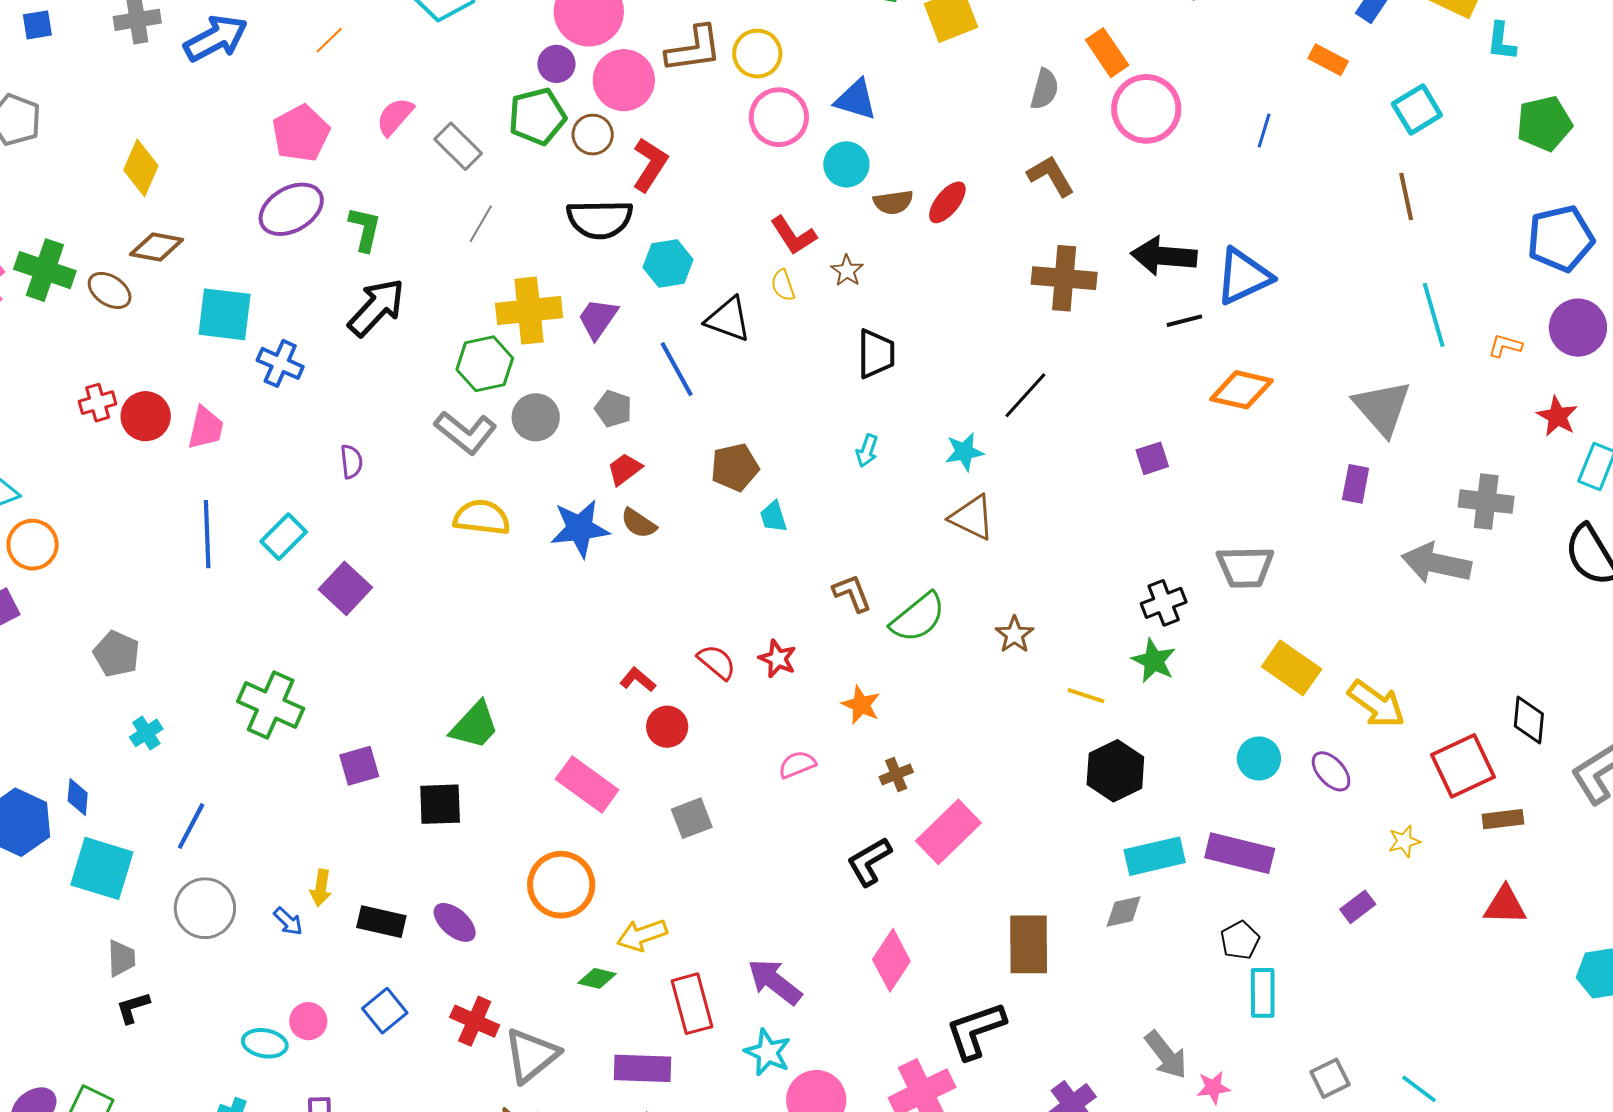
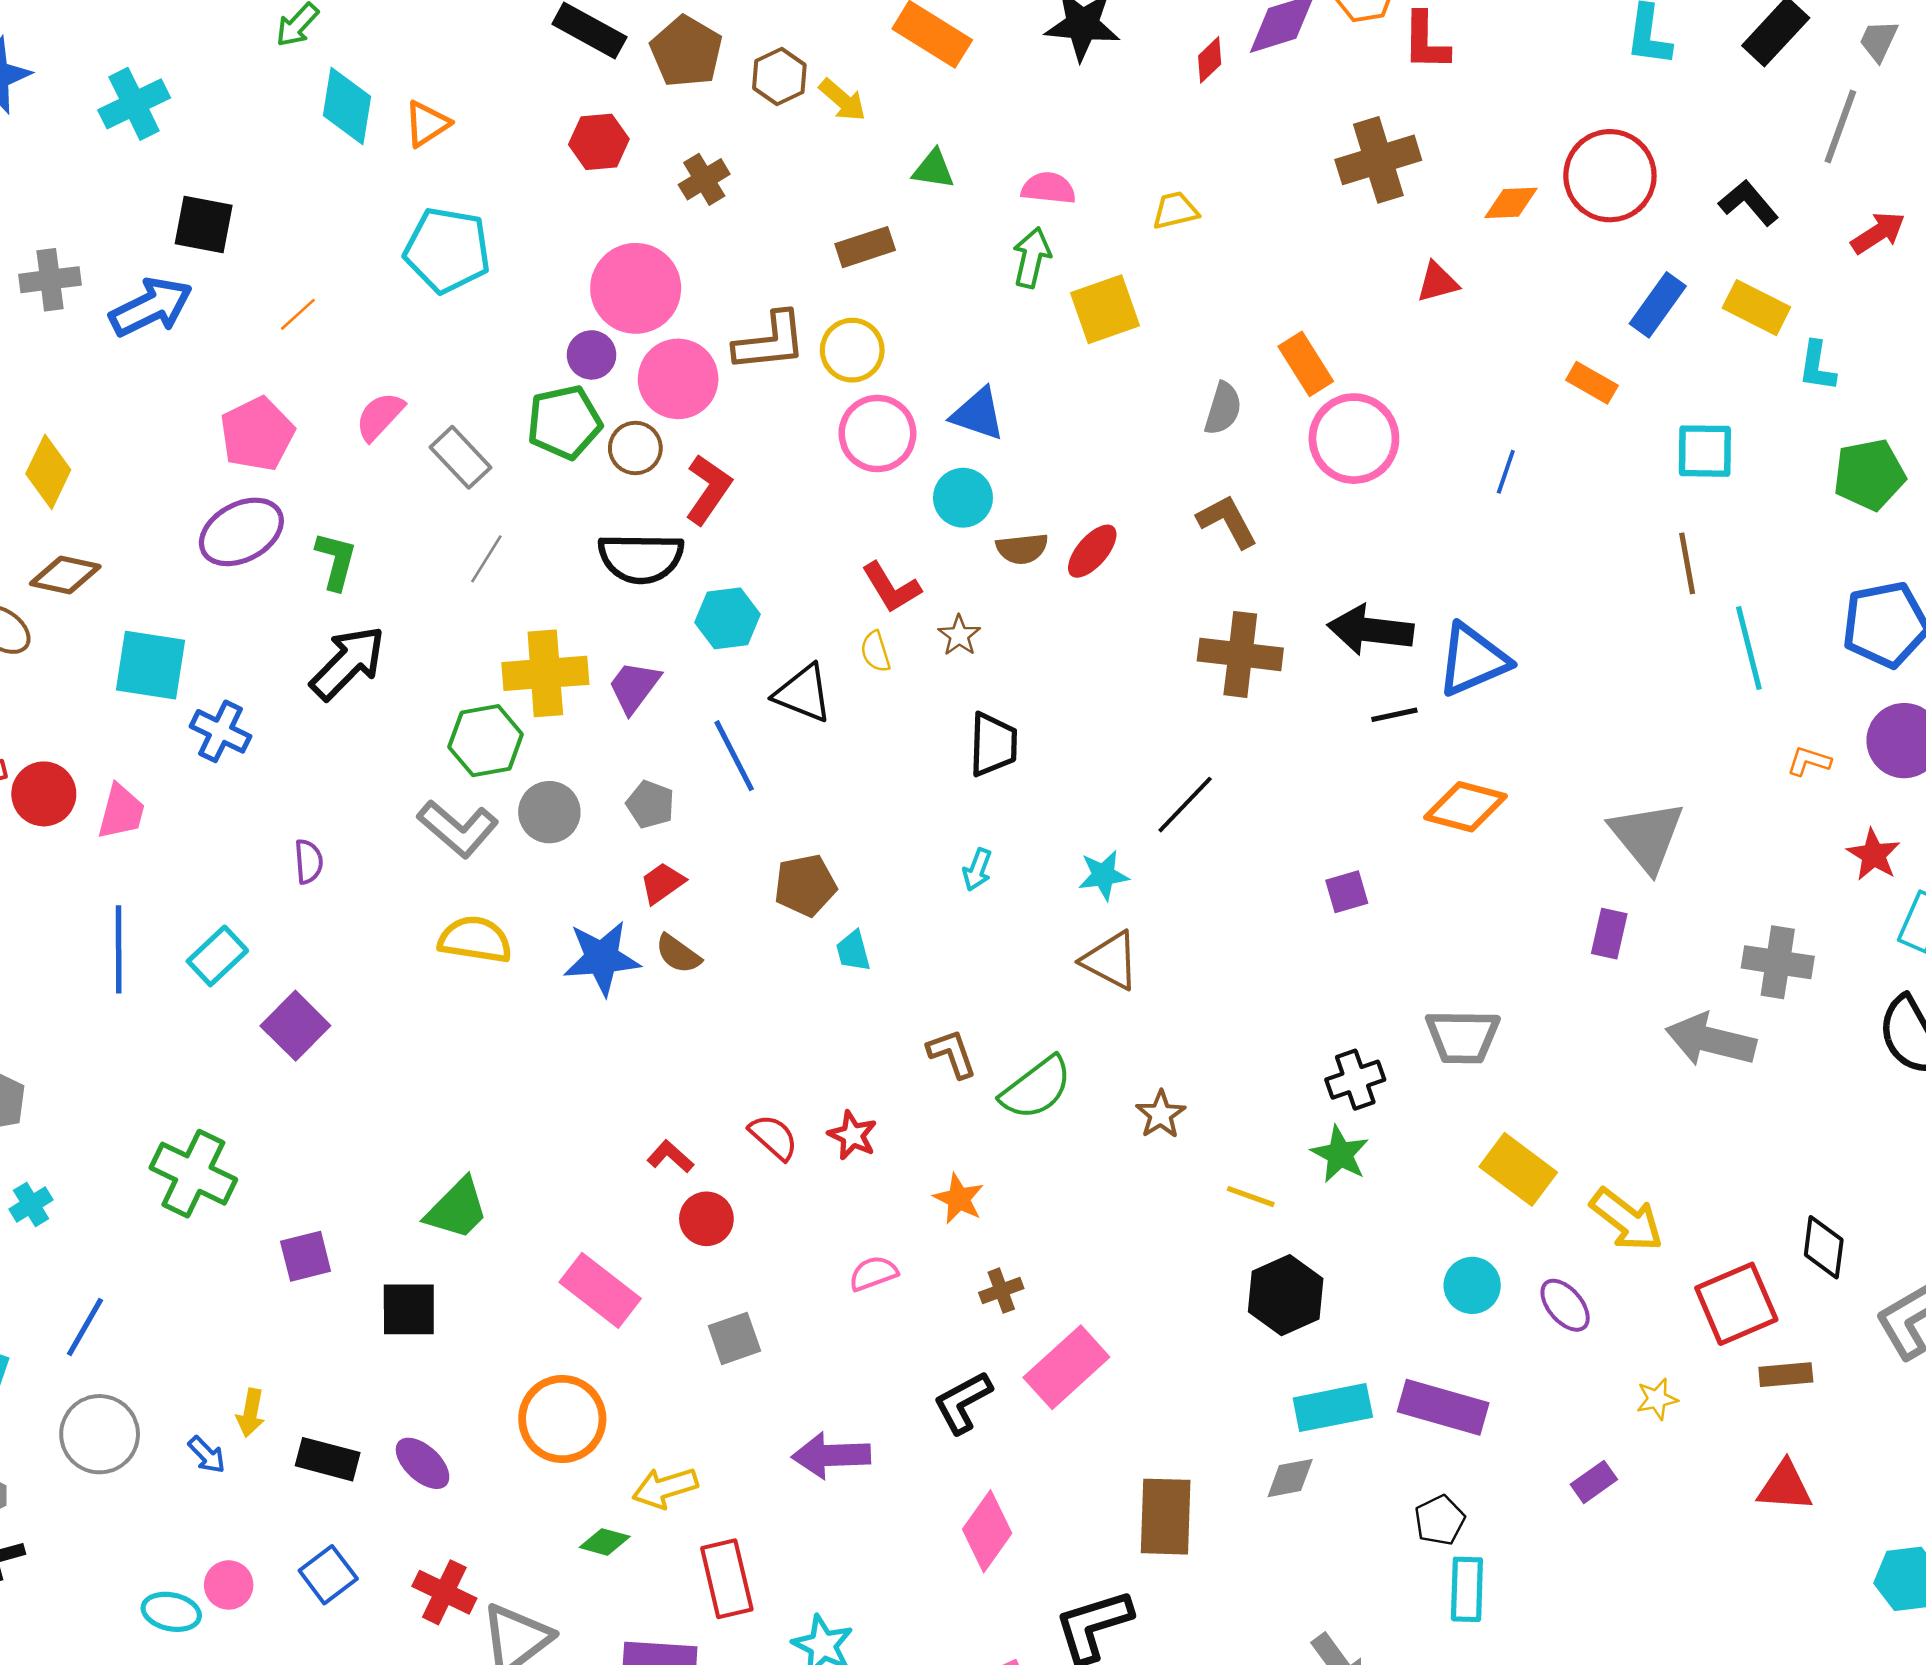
cyan square: (1417, 110) -> (1705, 451), turned 30
cyan line: (1434, 315) -> (1749, 648), moved
purple arrow: (775, 982) -> (831, 1455), moved, turned -42

